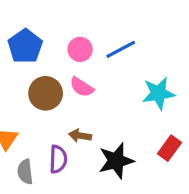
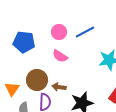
blue pentagon: (25, 46) -> (24, 42), moved, turned -30
brown circle: (46, 93) -> (37, 80), moved

